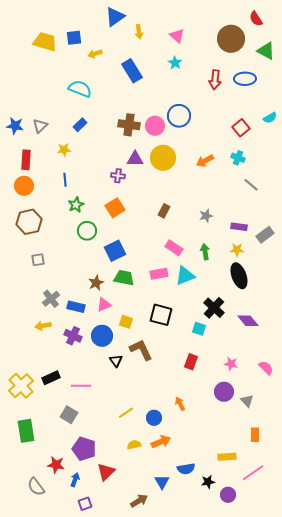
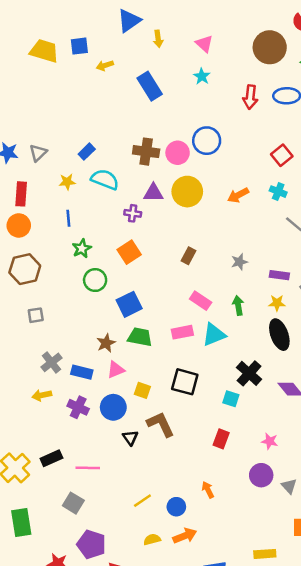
cyan semicircle: (80, 89) -> (105, 179), moved

